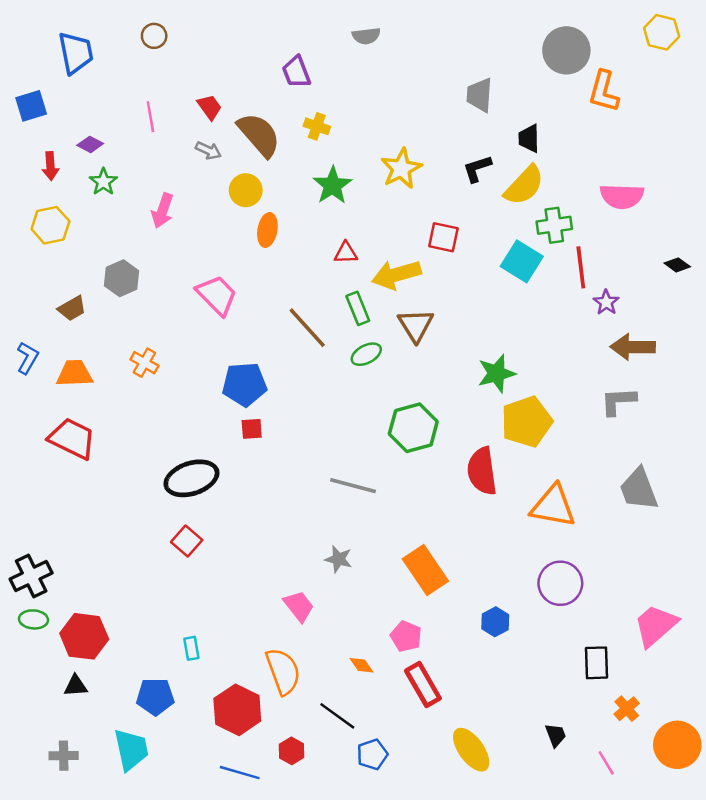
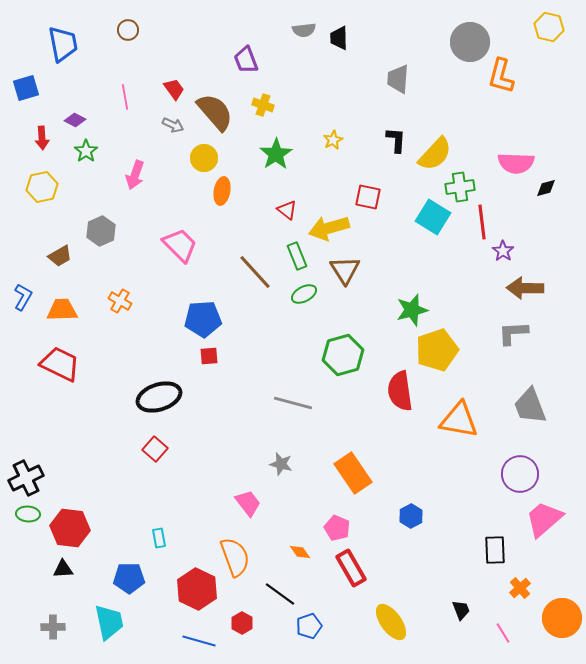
black trapezoid: (529, 138) -> (339, 38), moved
yellow star: (401, 169) -> (333, 140), size x0.6
black L-shape: (477, 169) -> (396, 140), turned 112
red triangle: (346, 253) -> (287, 210), turned 40
black diamond: (677, 265) -> (546, 188), moved, turned -50
purple circle: (560, 583) -> (520, 474), moved

